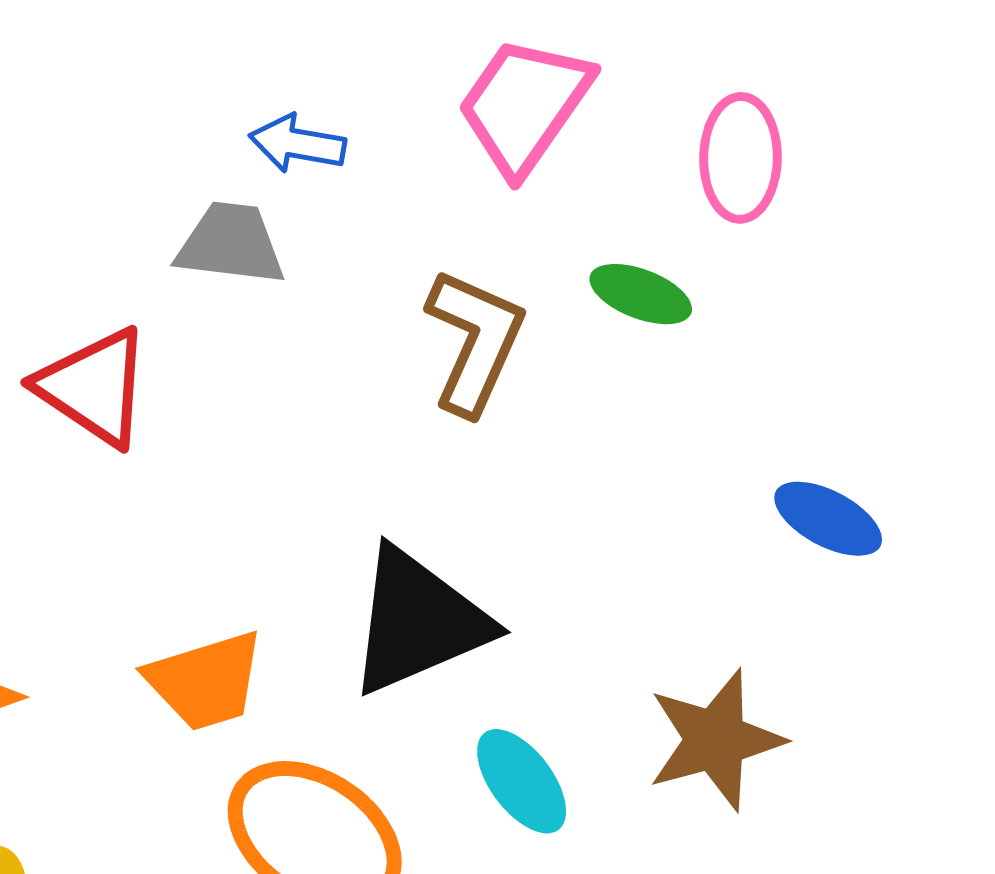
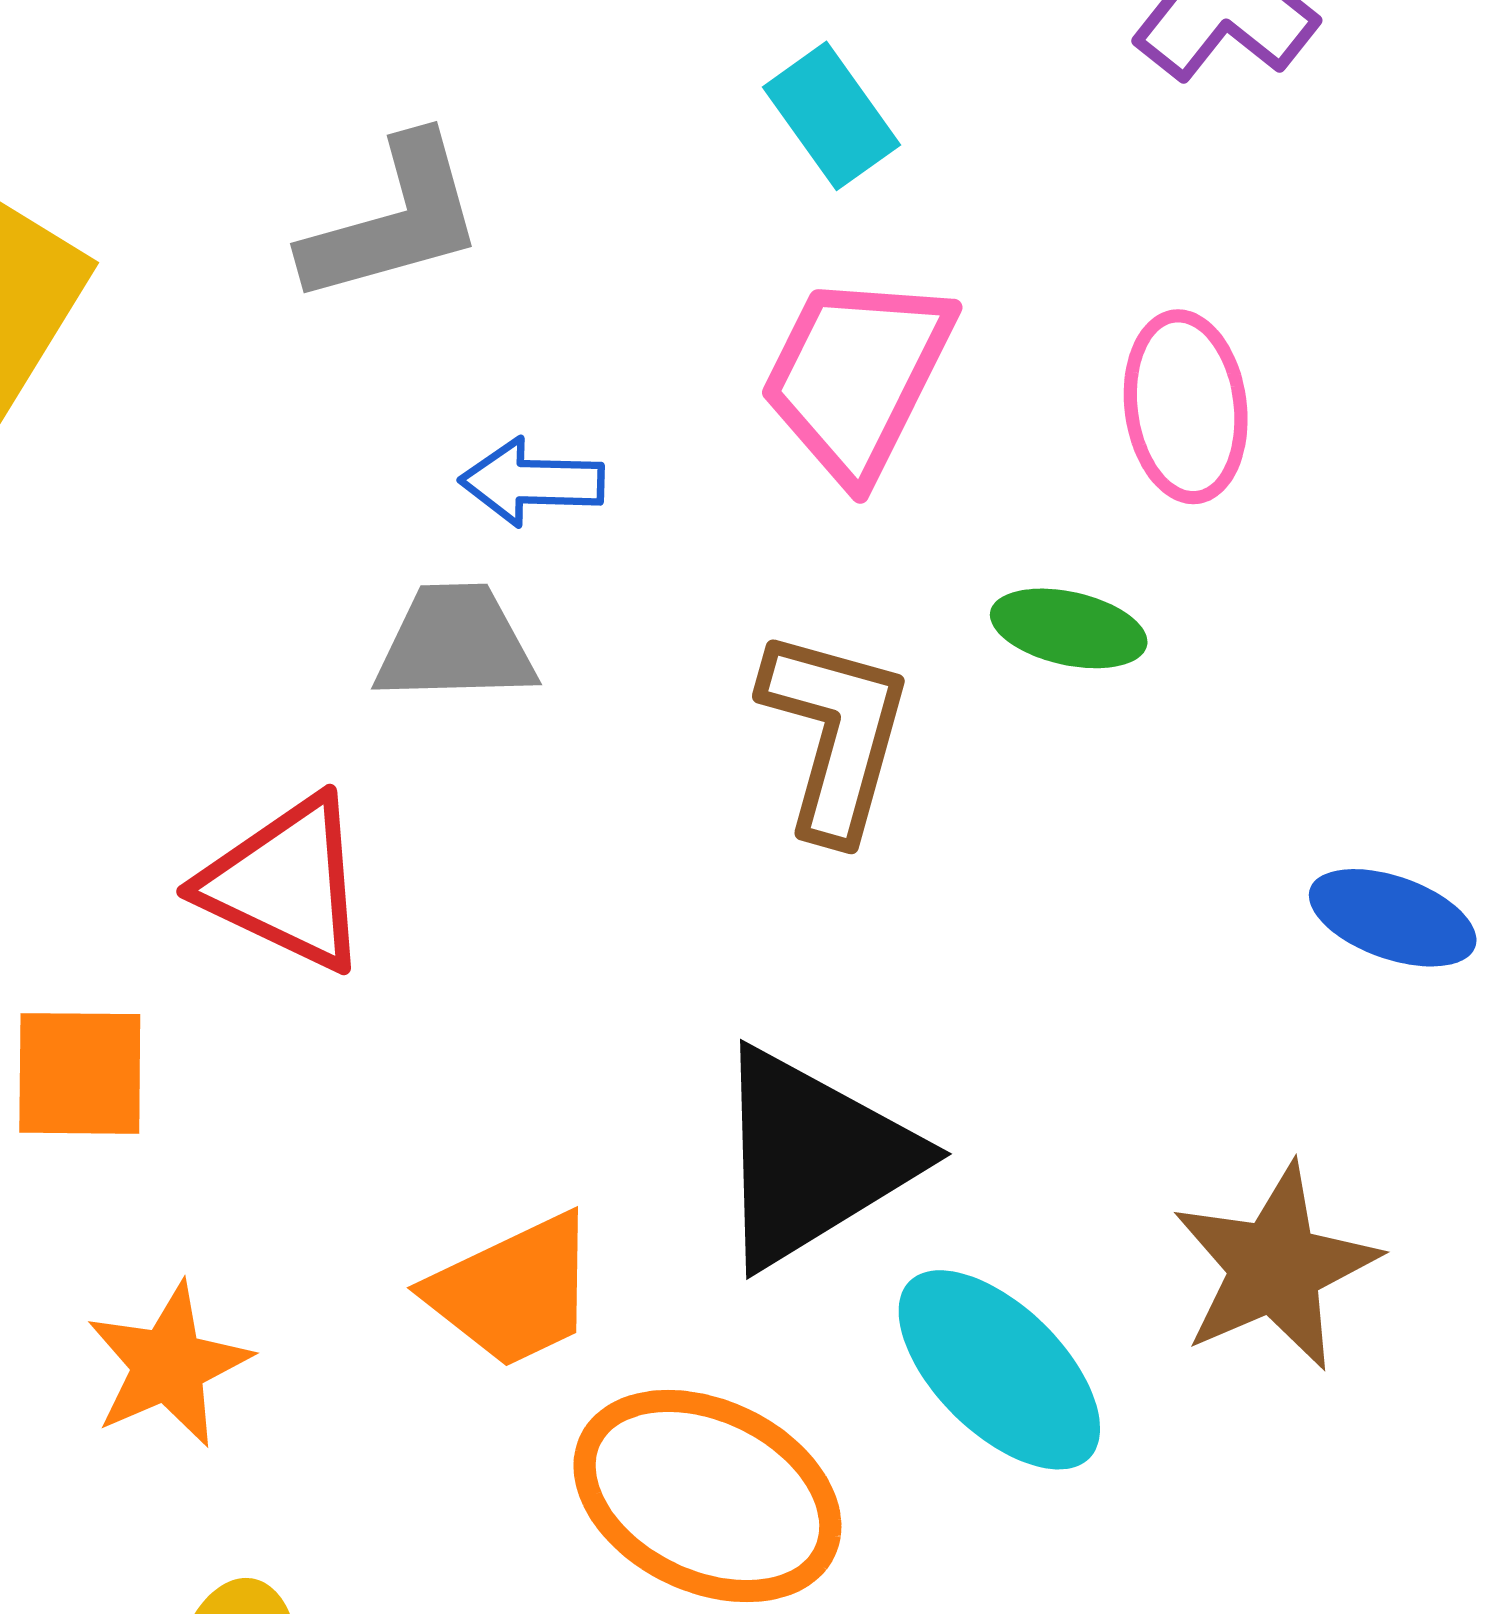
cyan ellipse: (522, 781) -> (999, 1370), size x1.4

